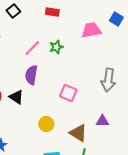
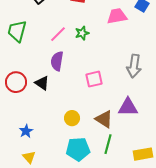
pink square: (68, 93) -> (94, 79), turned -36
purple triangle: (102, 121) -> (128, 107), size x1.5
yellow circle: (46, 124) -> (72, 118), moved

